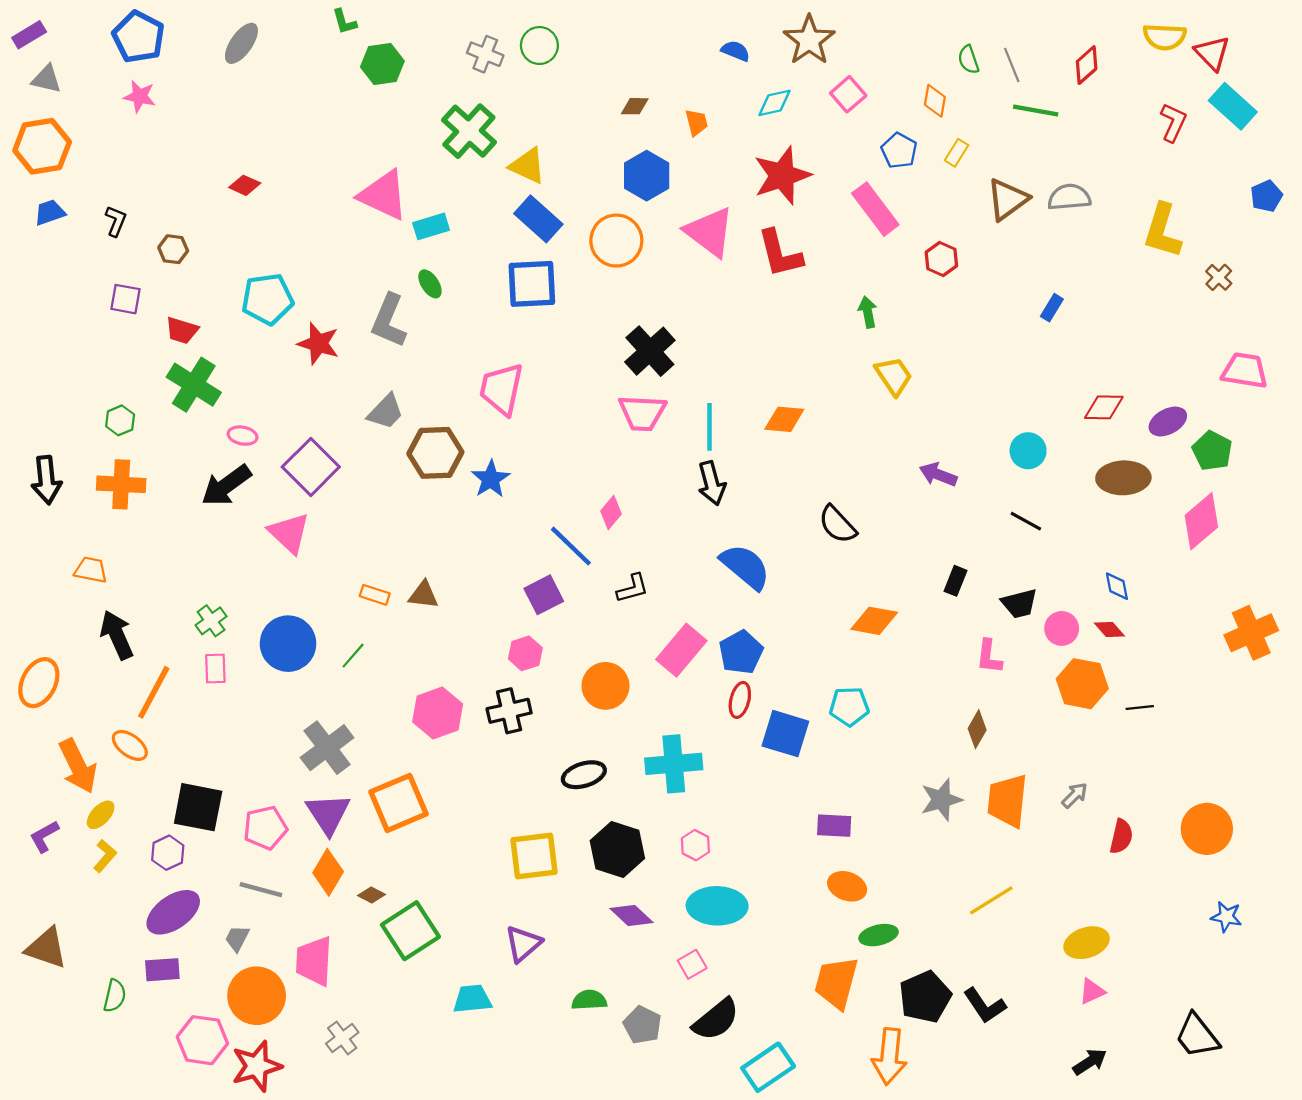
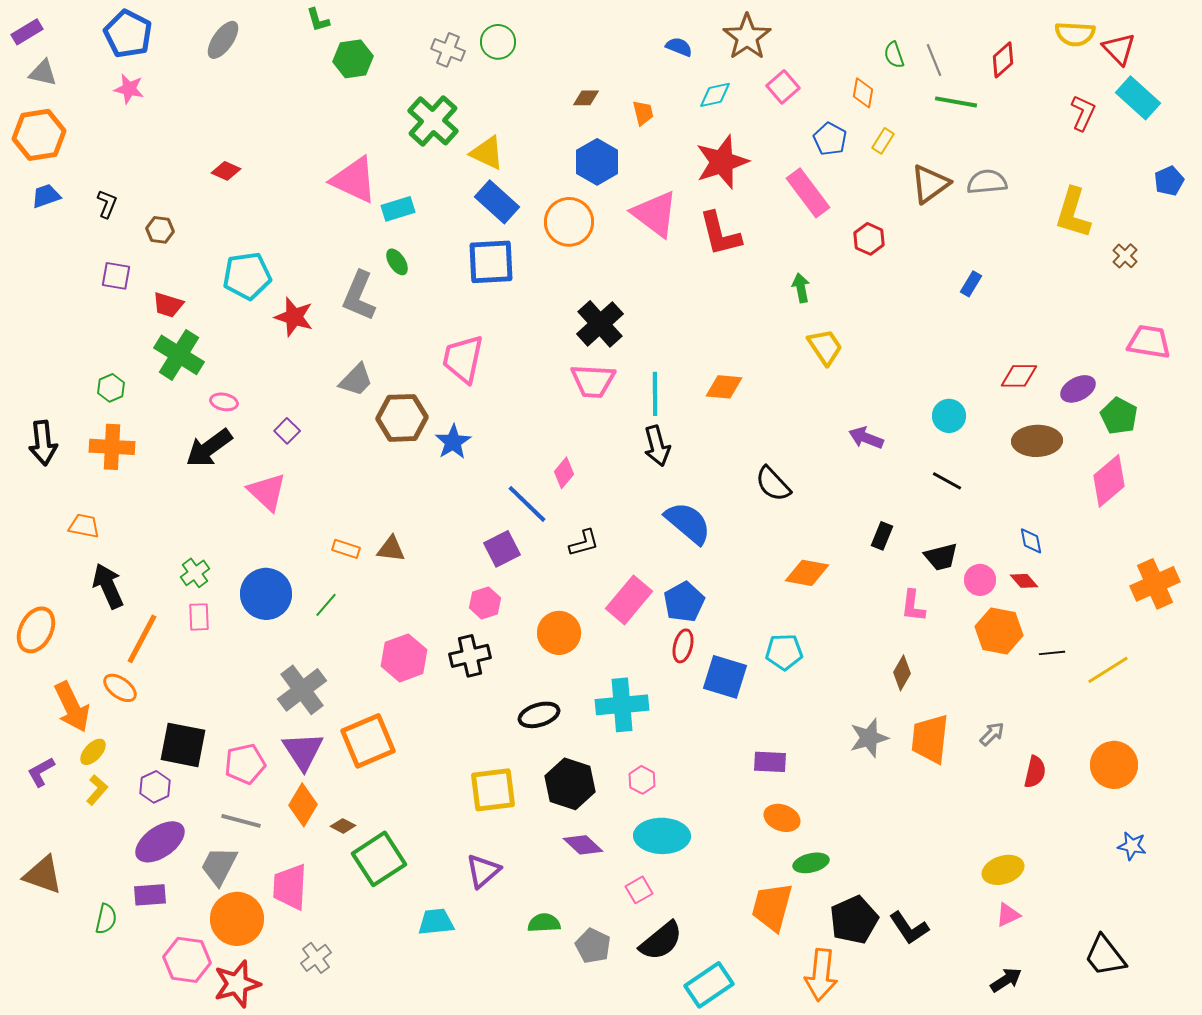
purple square: (311, 467) -> (287, 431), size x0.5
yellow line: (991, 900) -> (1108, 670), moved
gray trapezoid: (237, 938) -> (219, 866), size x1.6

